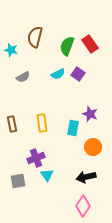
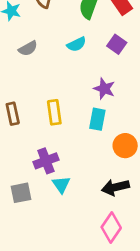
purple square: (78, 74) -> (117, 44), moved
purple star: (90, 114) -> (104, 89), moved

